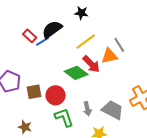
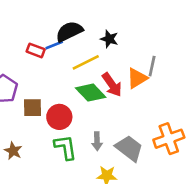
black star: (81, 13) -> (109, 39), moved
red rectangle: (30, 36) -> (36, 50), moved, turned -32
yellow line: (86, 42) -> (86, 62), moved
gray line: (119, 45) -> (152, 66), turned 35
orange triangle: (109, 56) -> (137, 78), turned -30

